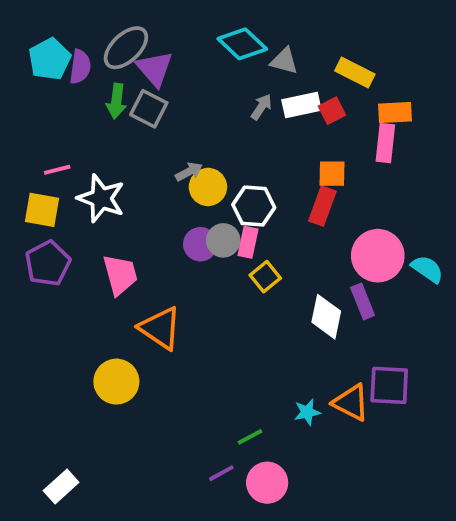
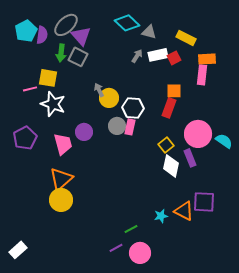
gray arrow: (189, 172) -> (99, 90), turned -88
yellow square: (42, 210) -> (48, 78), moved
purple circle: (200, 244) -> (84, 132), moved
yellow square: (265, 277) -> (166, 145), moved
orange triangle: (160, 328) -> (61, 179), moved, turned 45
white rectangle: (61, 487) -> (18, 250), moved

